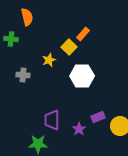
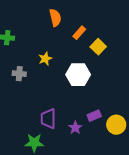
orange semicircle: (27, 17) -> (55, 18), moved
yellow square: (69, 47) -> (98, 47), moved

